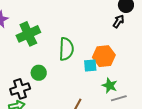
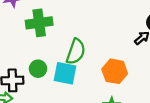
cyan square: (90, 65) -> (65, 73), moved, size x1.5

